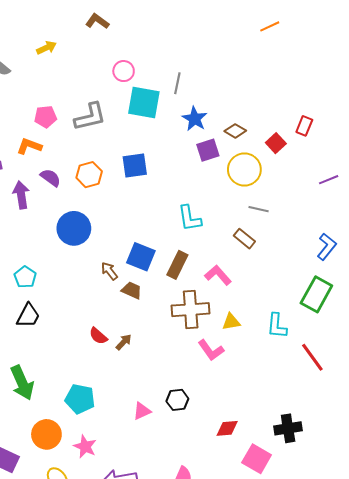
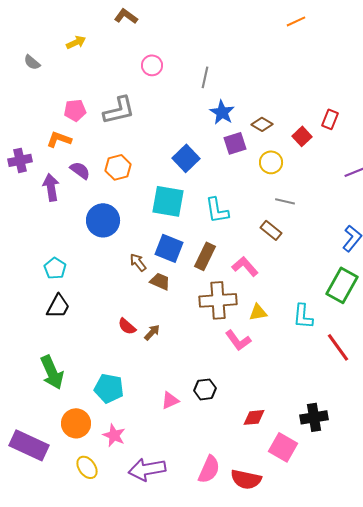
cyan square: (144, 103) -> (168, 201), moved
blue square: (135, 165) -> (186, 158), moved, turned -36
yellow circle: (244, 170) -> (271, 162), size x0.7

